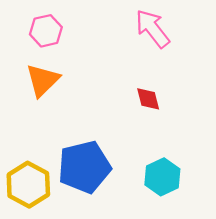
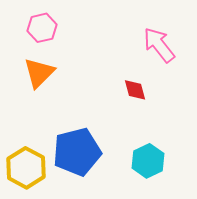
pink arrow: (152, 29) -> (159, 45), moved

